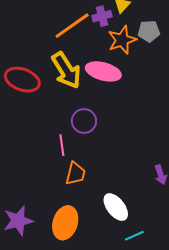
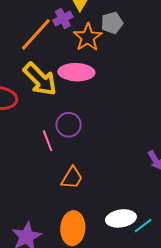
pink line: (62, 145) -> (48, 141), moved
orange trapezoid: (75, 173) -> (72, 178), turned 30
white ellipse: (116, 207) -> (121, 218), moved, turned -48

